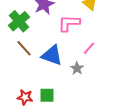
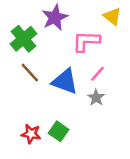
pink line: (89, 48) -> (97, 74), moved
green square: (47, 95) -> (59, 131), turned 35

